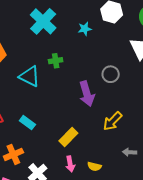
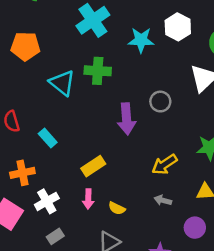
cyan star: (85, 29) -> (141, 40), size x1.5
green cross: (56, 61) -> (98, 71), size x1.5
yellow arrow: (113, 121) -> (164, 164), moved

